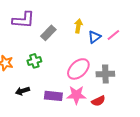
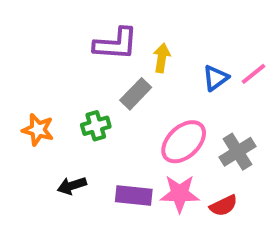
purple L-shape: (23, 20) -> (116, 44), moved
yellow arrow: (78, 26) -> (162, 58), moved
gray rectangle: (48, 33) -> (136, 94), moved
gray cross: (105, 74) -> (238, 152), turned -30

